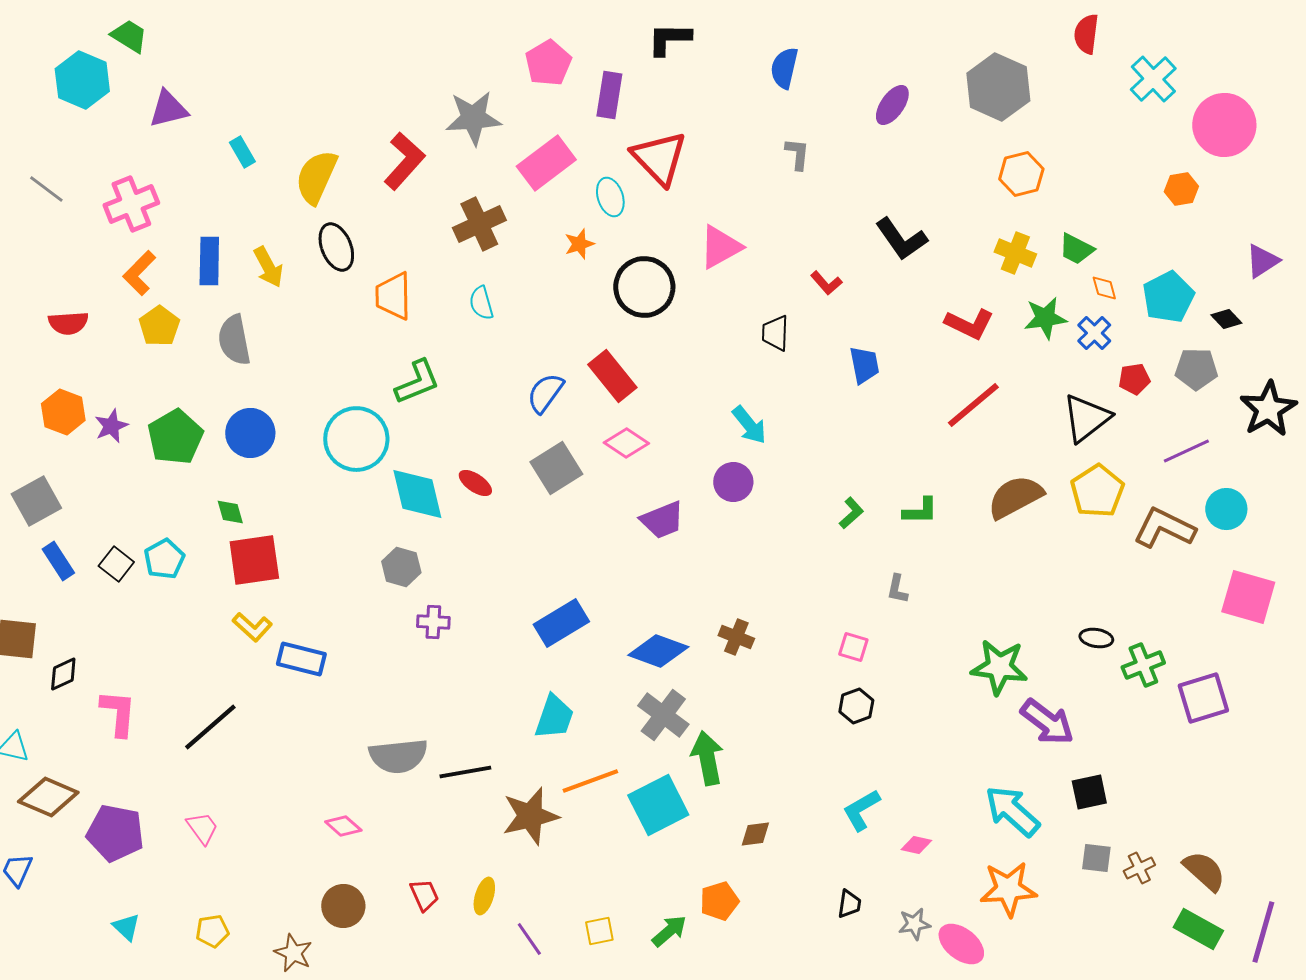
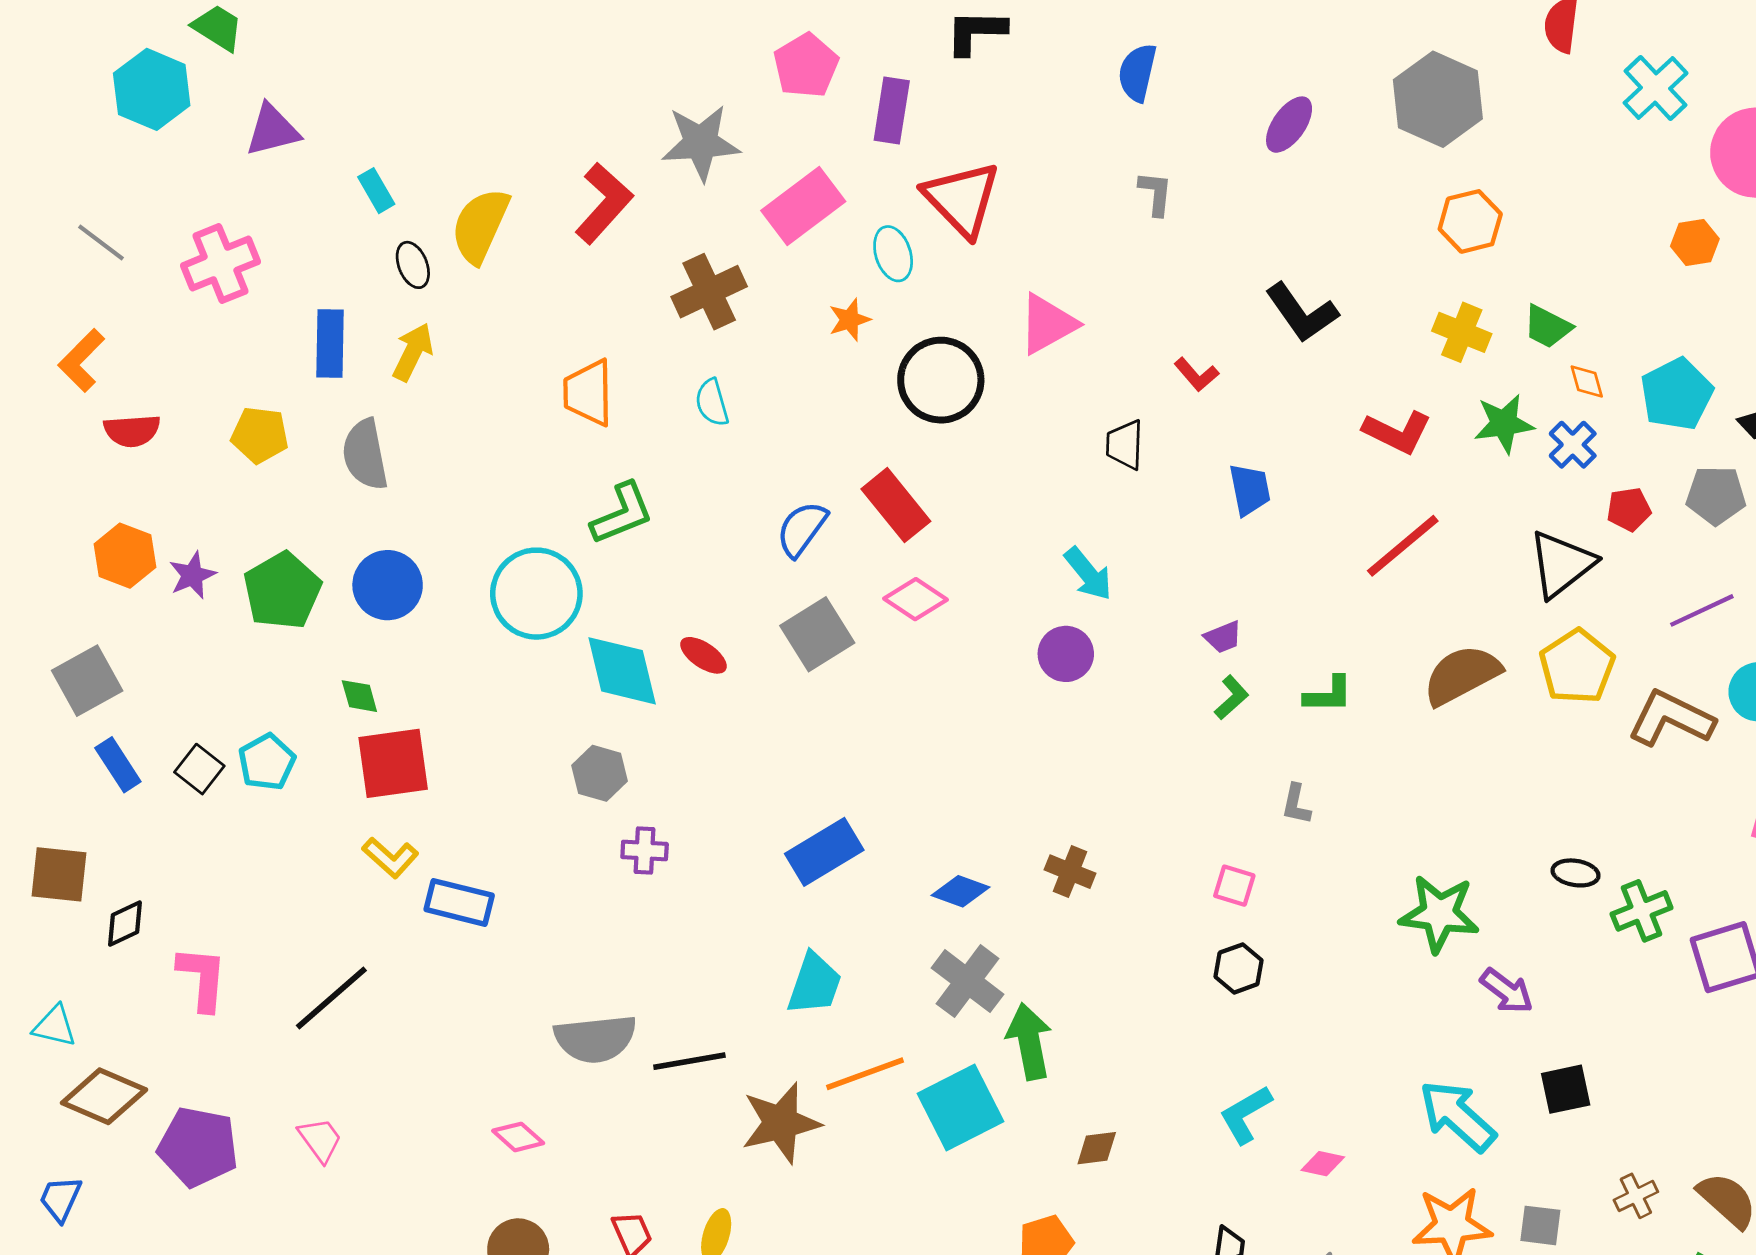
black ellipse: (336, 247) -> (413, 265), moved, size x0.7
yellow arrow: (268, 267) -> (413, 352), turned -126
orange L-shape: (139, 273) -> (81, 360), moved
yellow pentagon: (159, 326) -> (260, 435), turned -30
purple trapezoid: (662, 520) -> (1223, 637), moved, size x0.6
blue diamond: (658, 651) -> (960, 891), size x0.7
purple arrow: (1047, 722) -> (1507, 991), size x0.7
gray square: (1096, 858) -> (1540, 1225), moved

